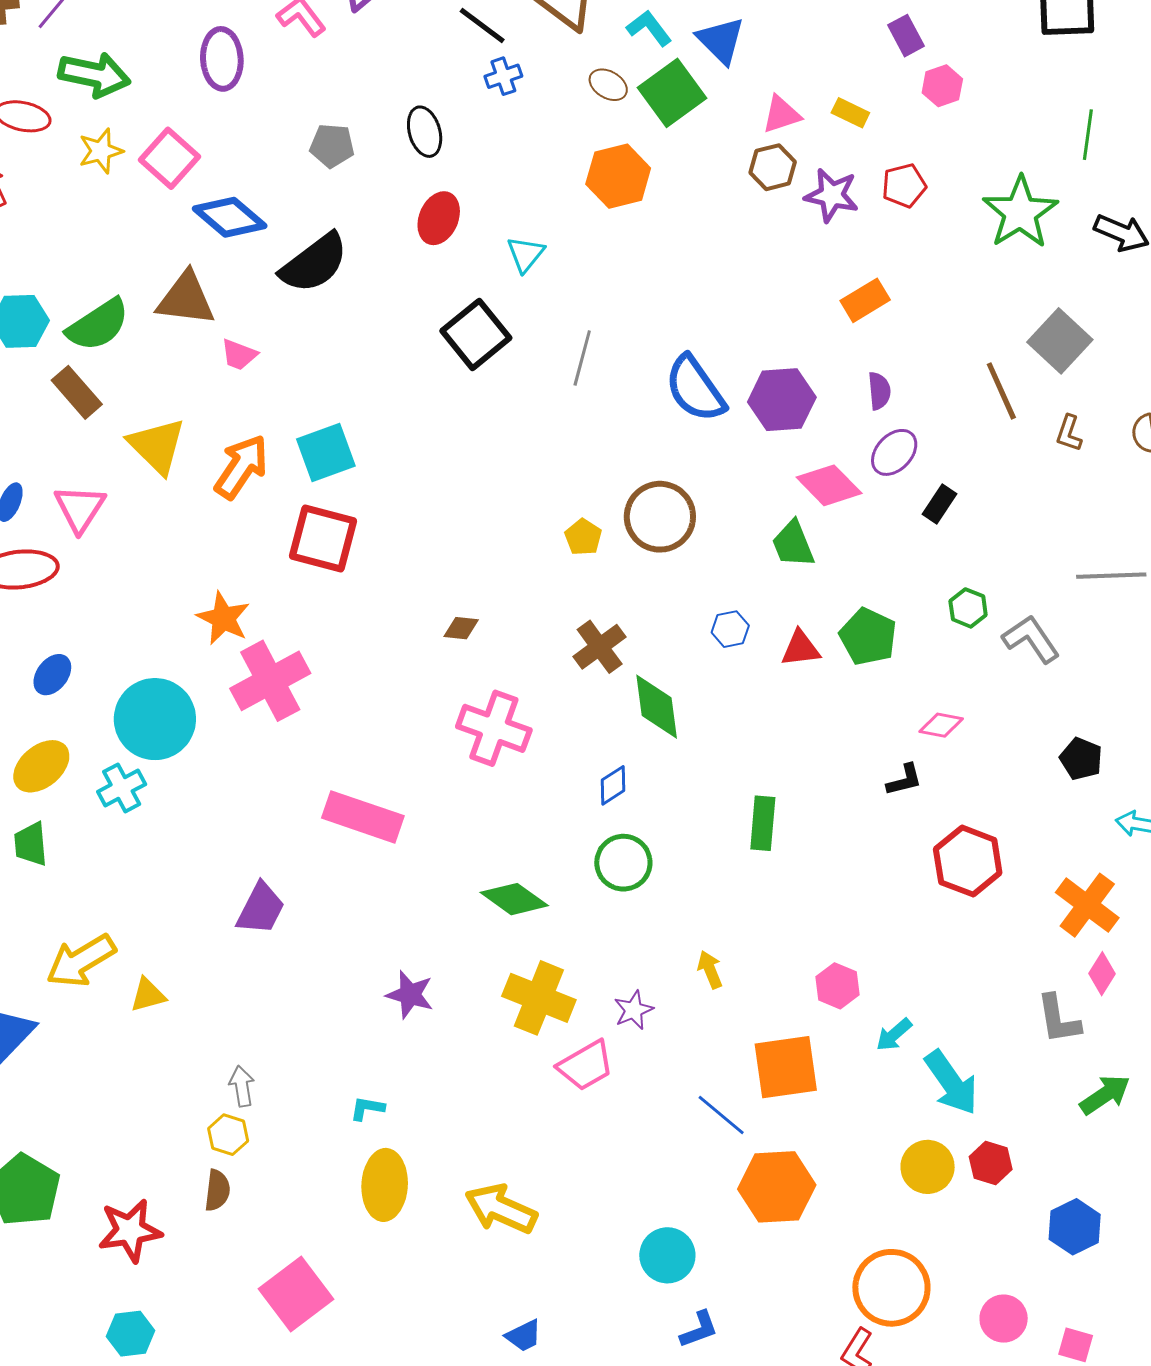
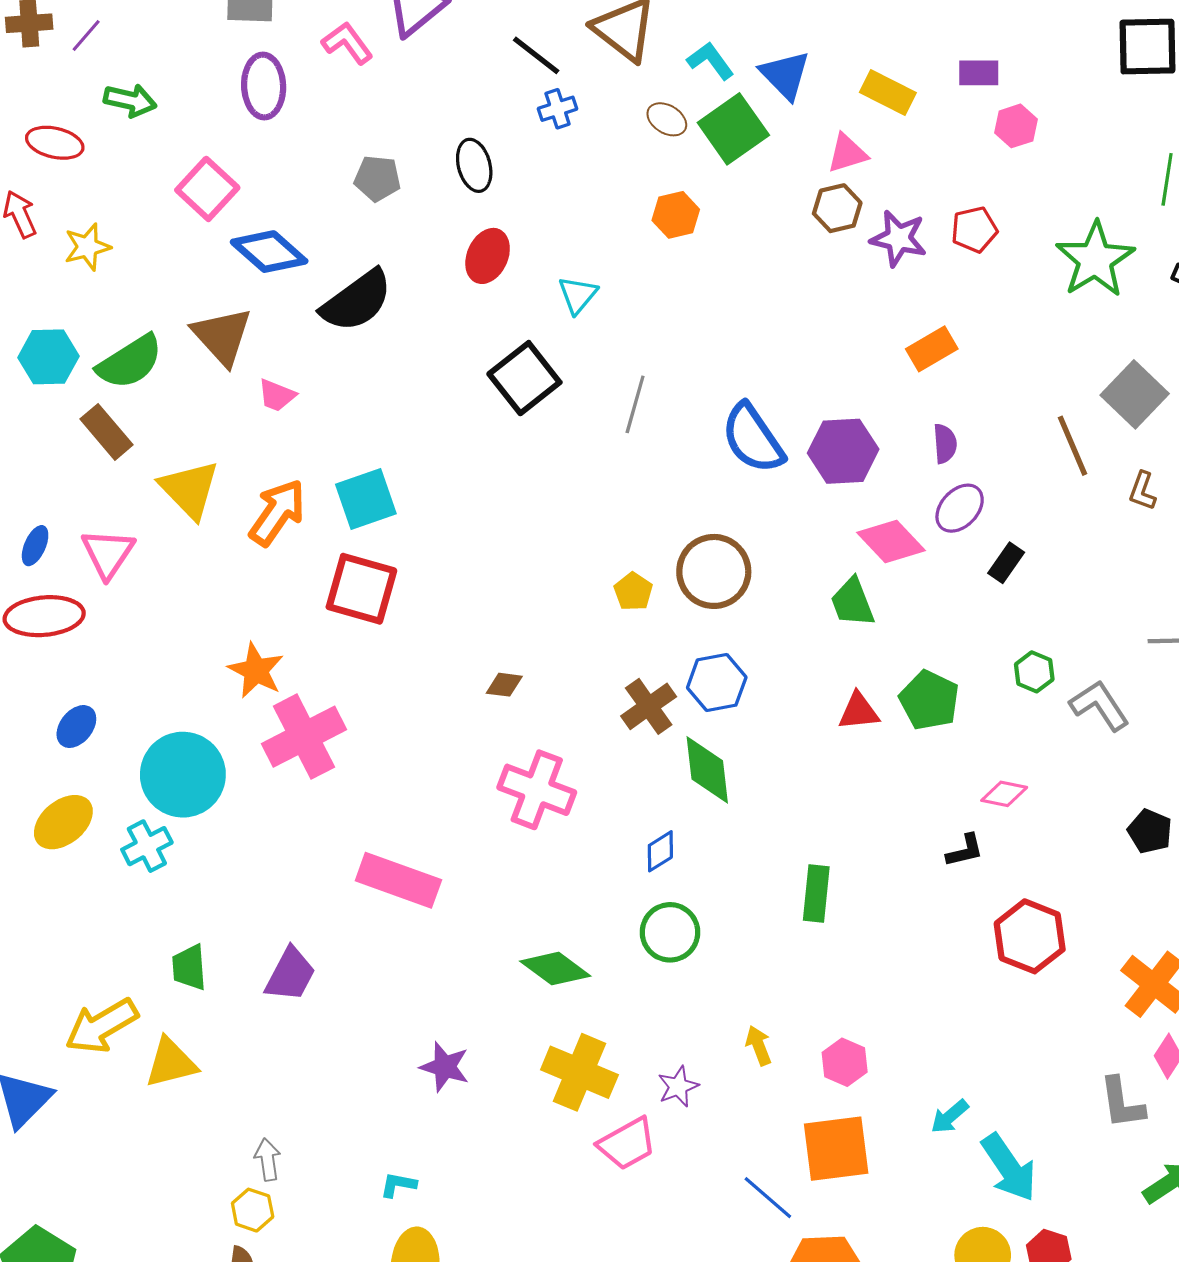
purple rectangle: (906, 36) -> (979, 73), turned -63
green arrow: (94, 75) -> (130, 100), size x0.7
yellow rectangle: (850, 113) -> (888, 92), moved, size x1.4
yellow star: (101, 151) -> (87, 247), moved
orange hexagon: (618, 176) -> (676, 215), size x0.7
brown triangle: (186, 299) -> (222, 336), turned 40
blue hexagon: (730, 629) -> (717, 682), moved, size x1.5
green trapezoid: (31, 844) -> (189, 967), moved
pink hexagon: (837, 986) -> (845, 1062), moved
yellow triangle: (148, 995) -> (171, 1063), size x1.4

